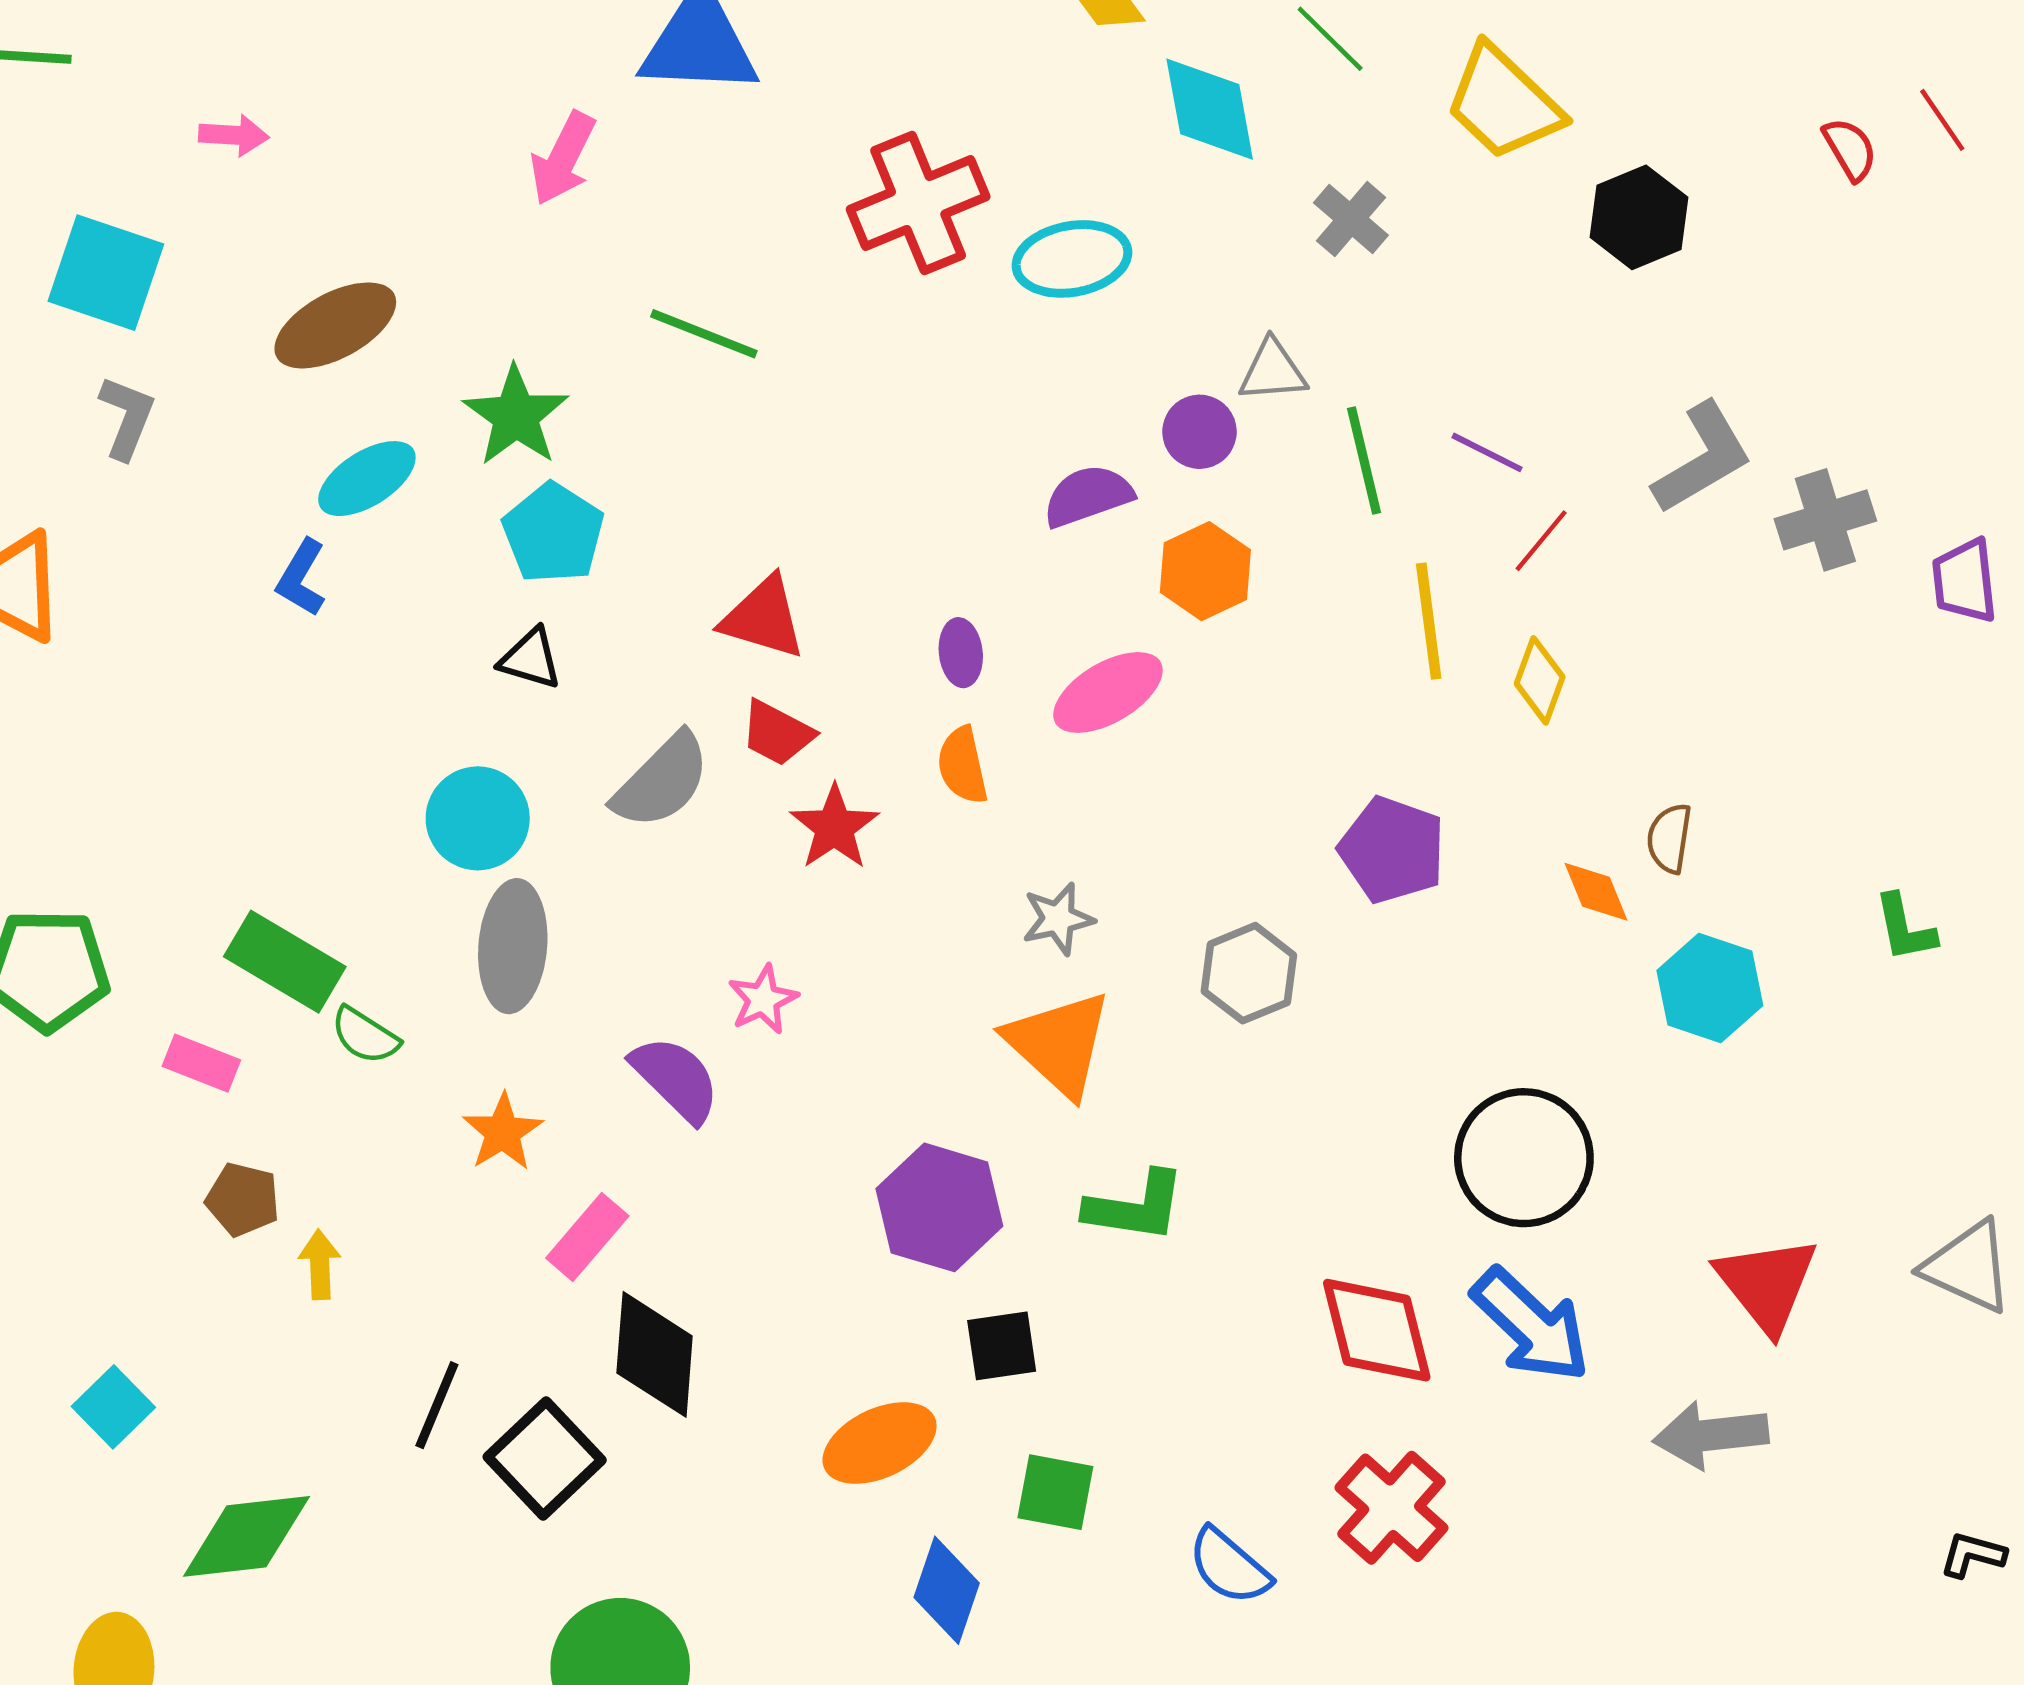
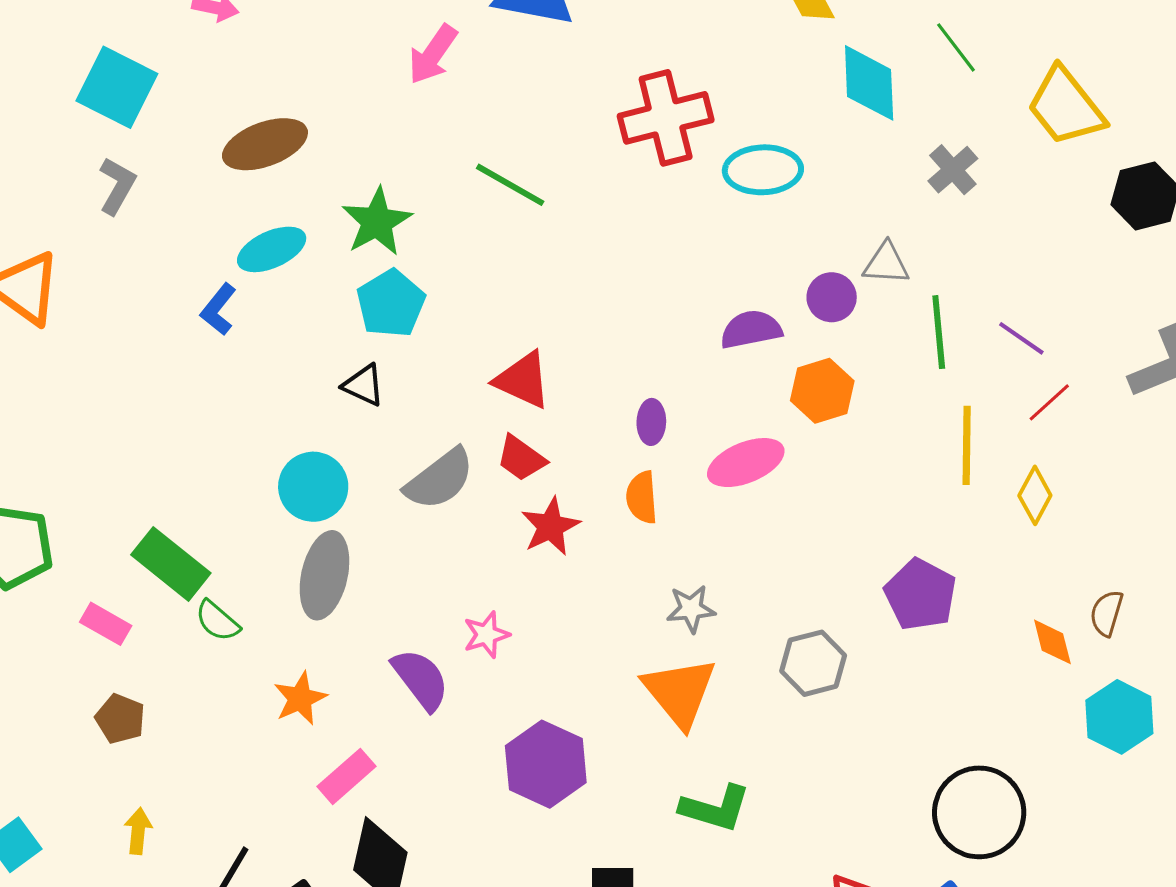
purple hexagon: (939, 1207) -> (546, 764), moved
yellow arrow: (320, 1265) -> (138, 831), moved

